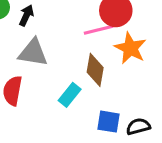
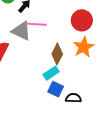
pink line: (99, 30) -> (37, 24), moved
cyan rectangle: (70, 95) -> (51, 73), moved

